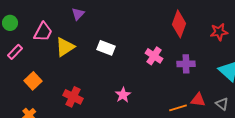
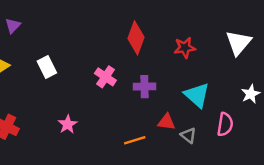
white rectangle: (106, 48) -> (47, 67), turned 42
red triangle: (198, 100) -> (166, 122), moved

